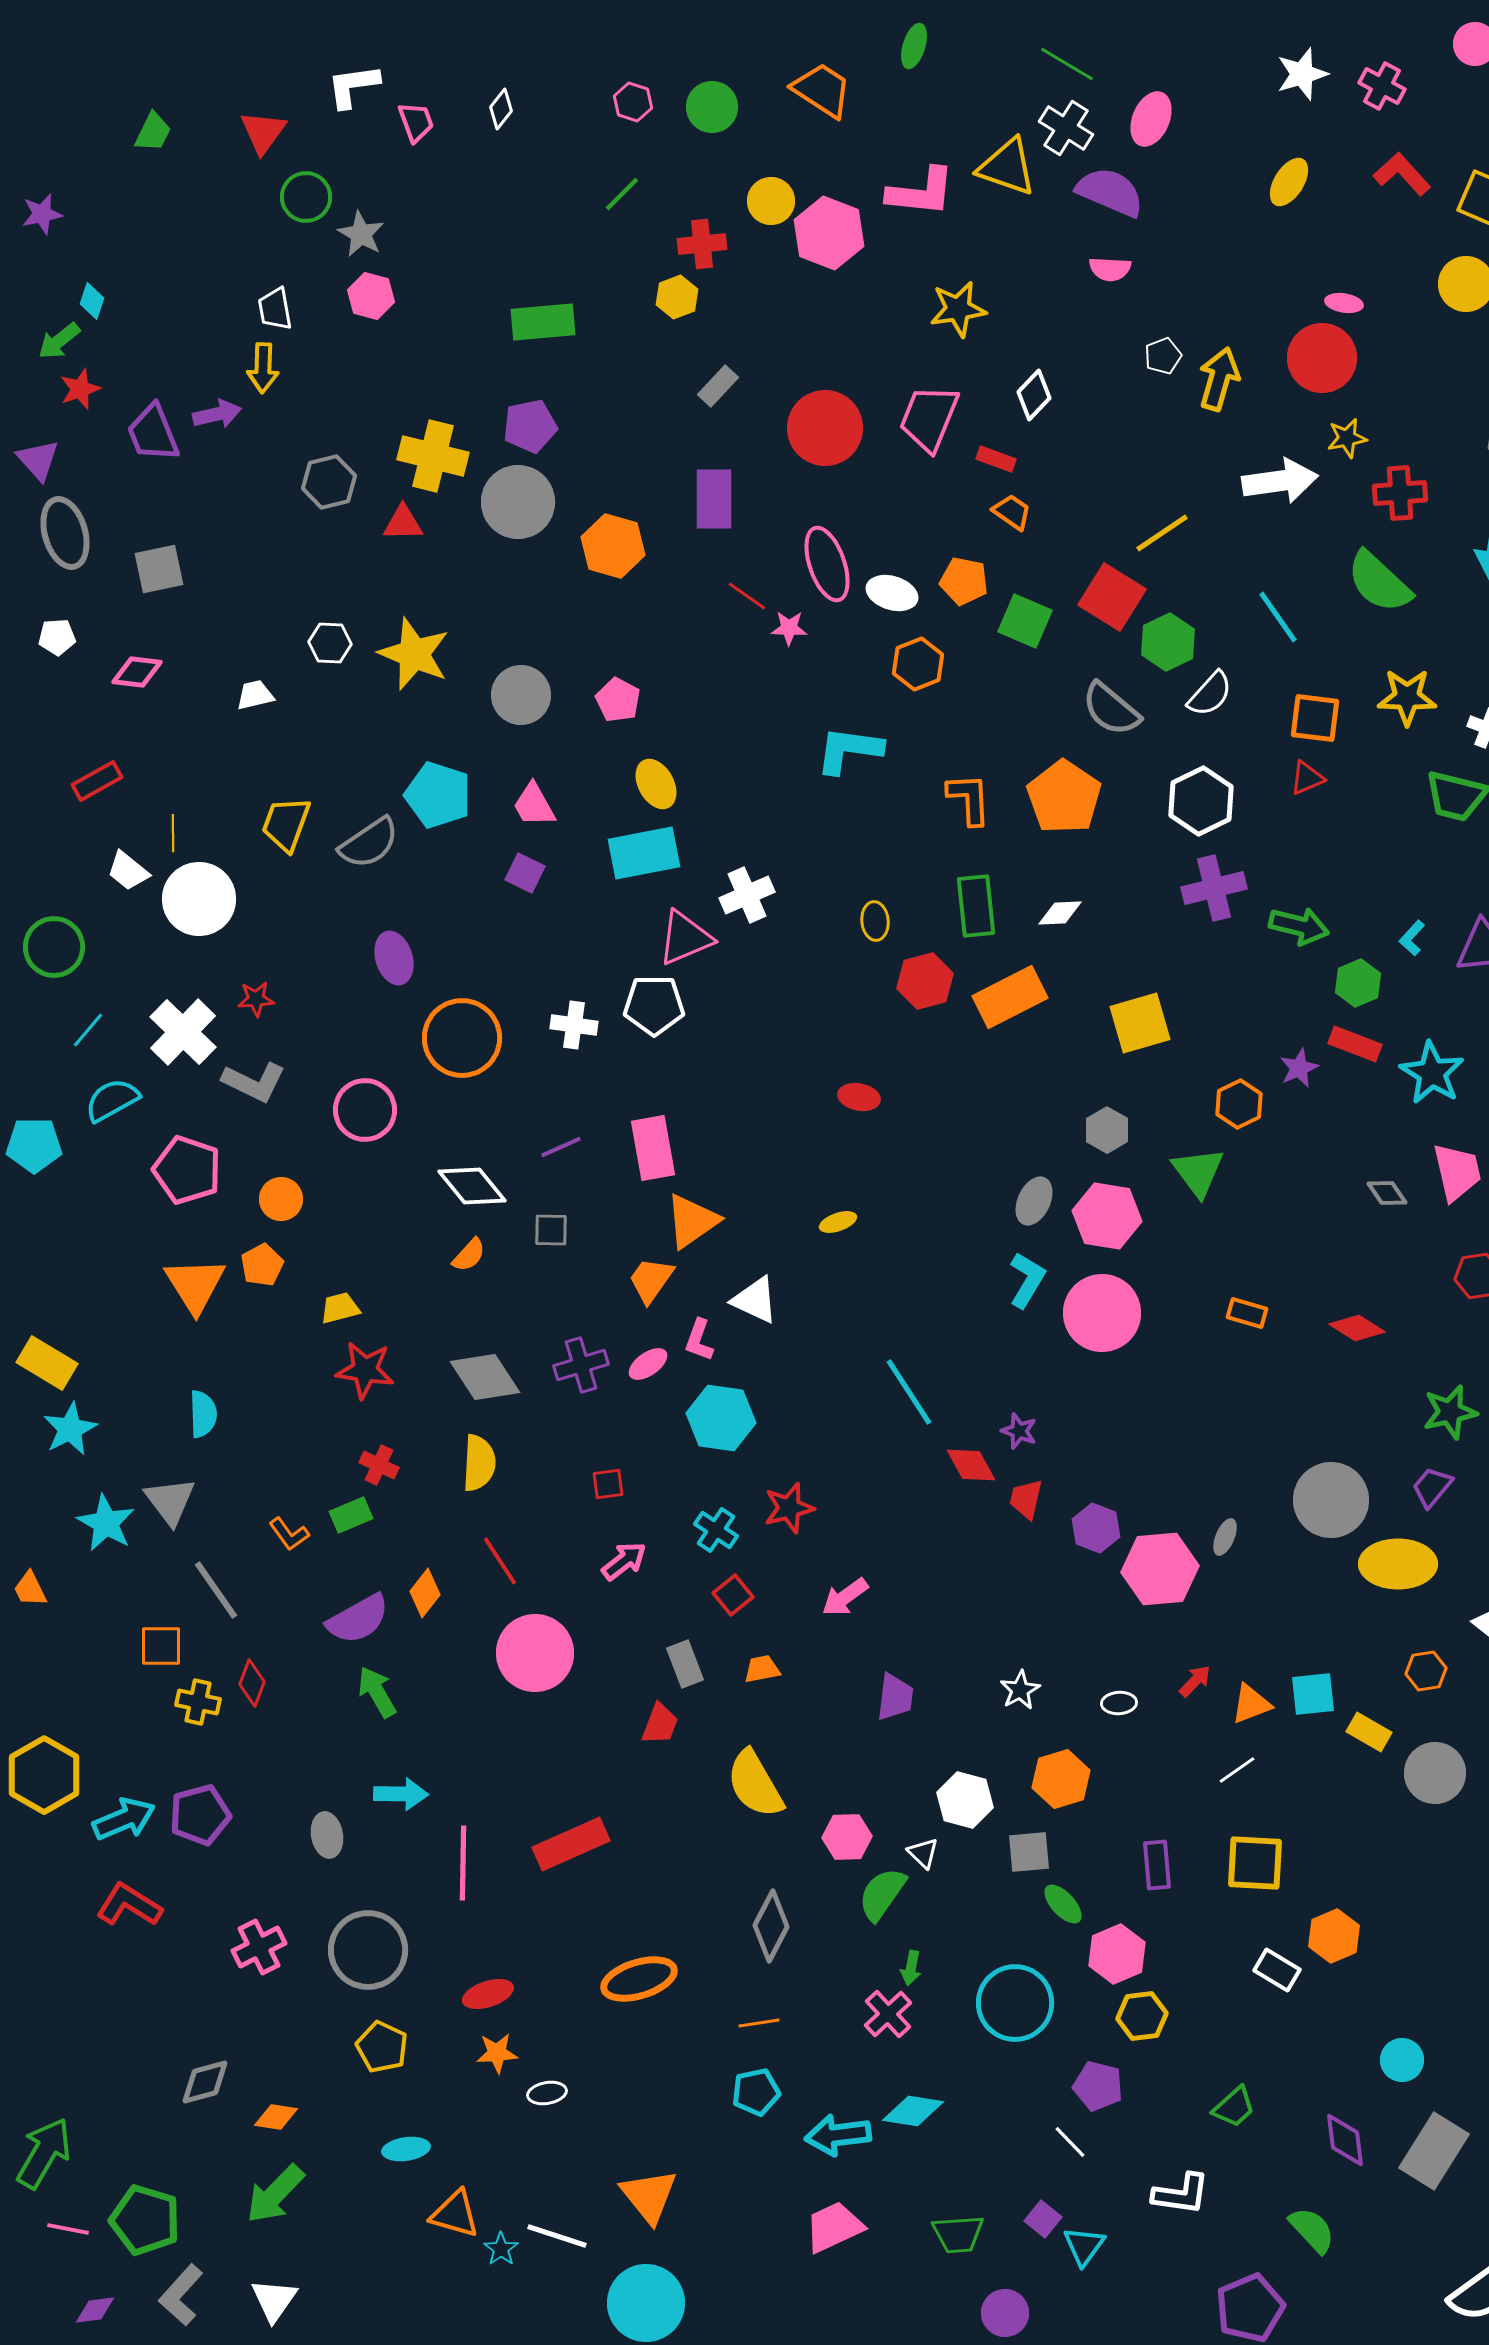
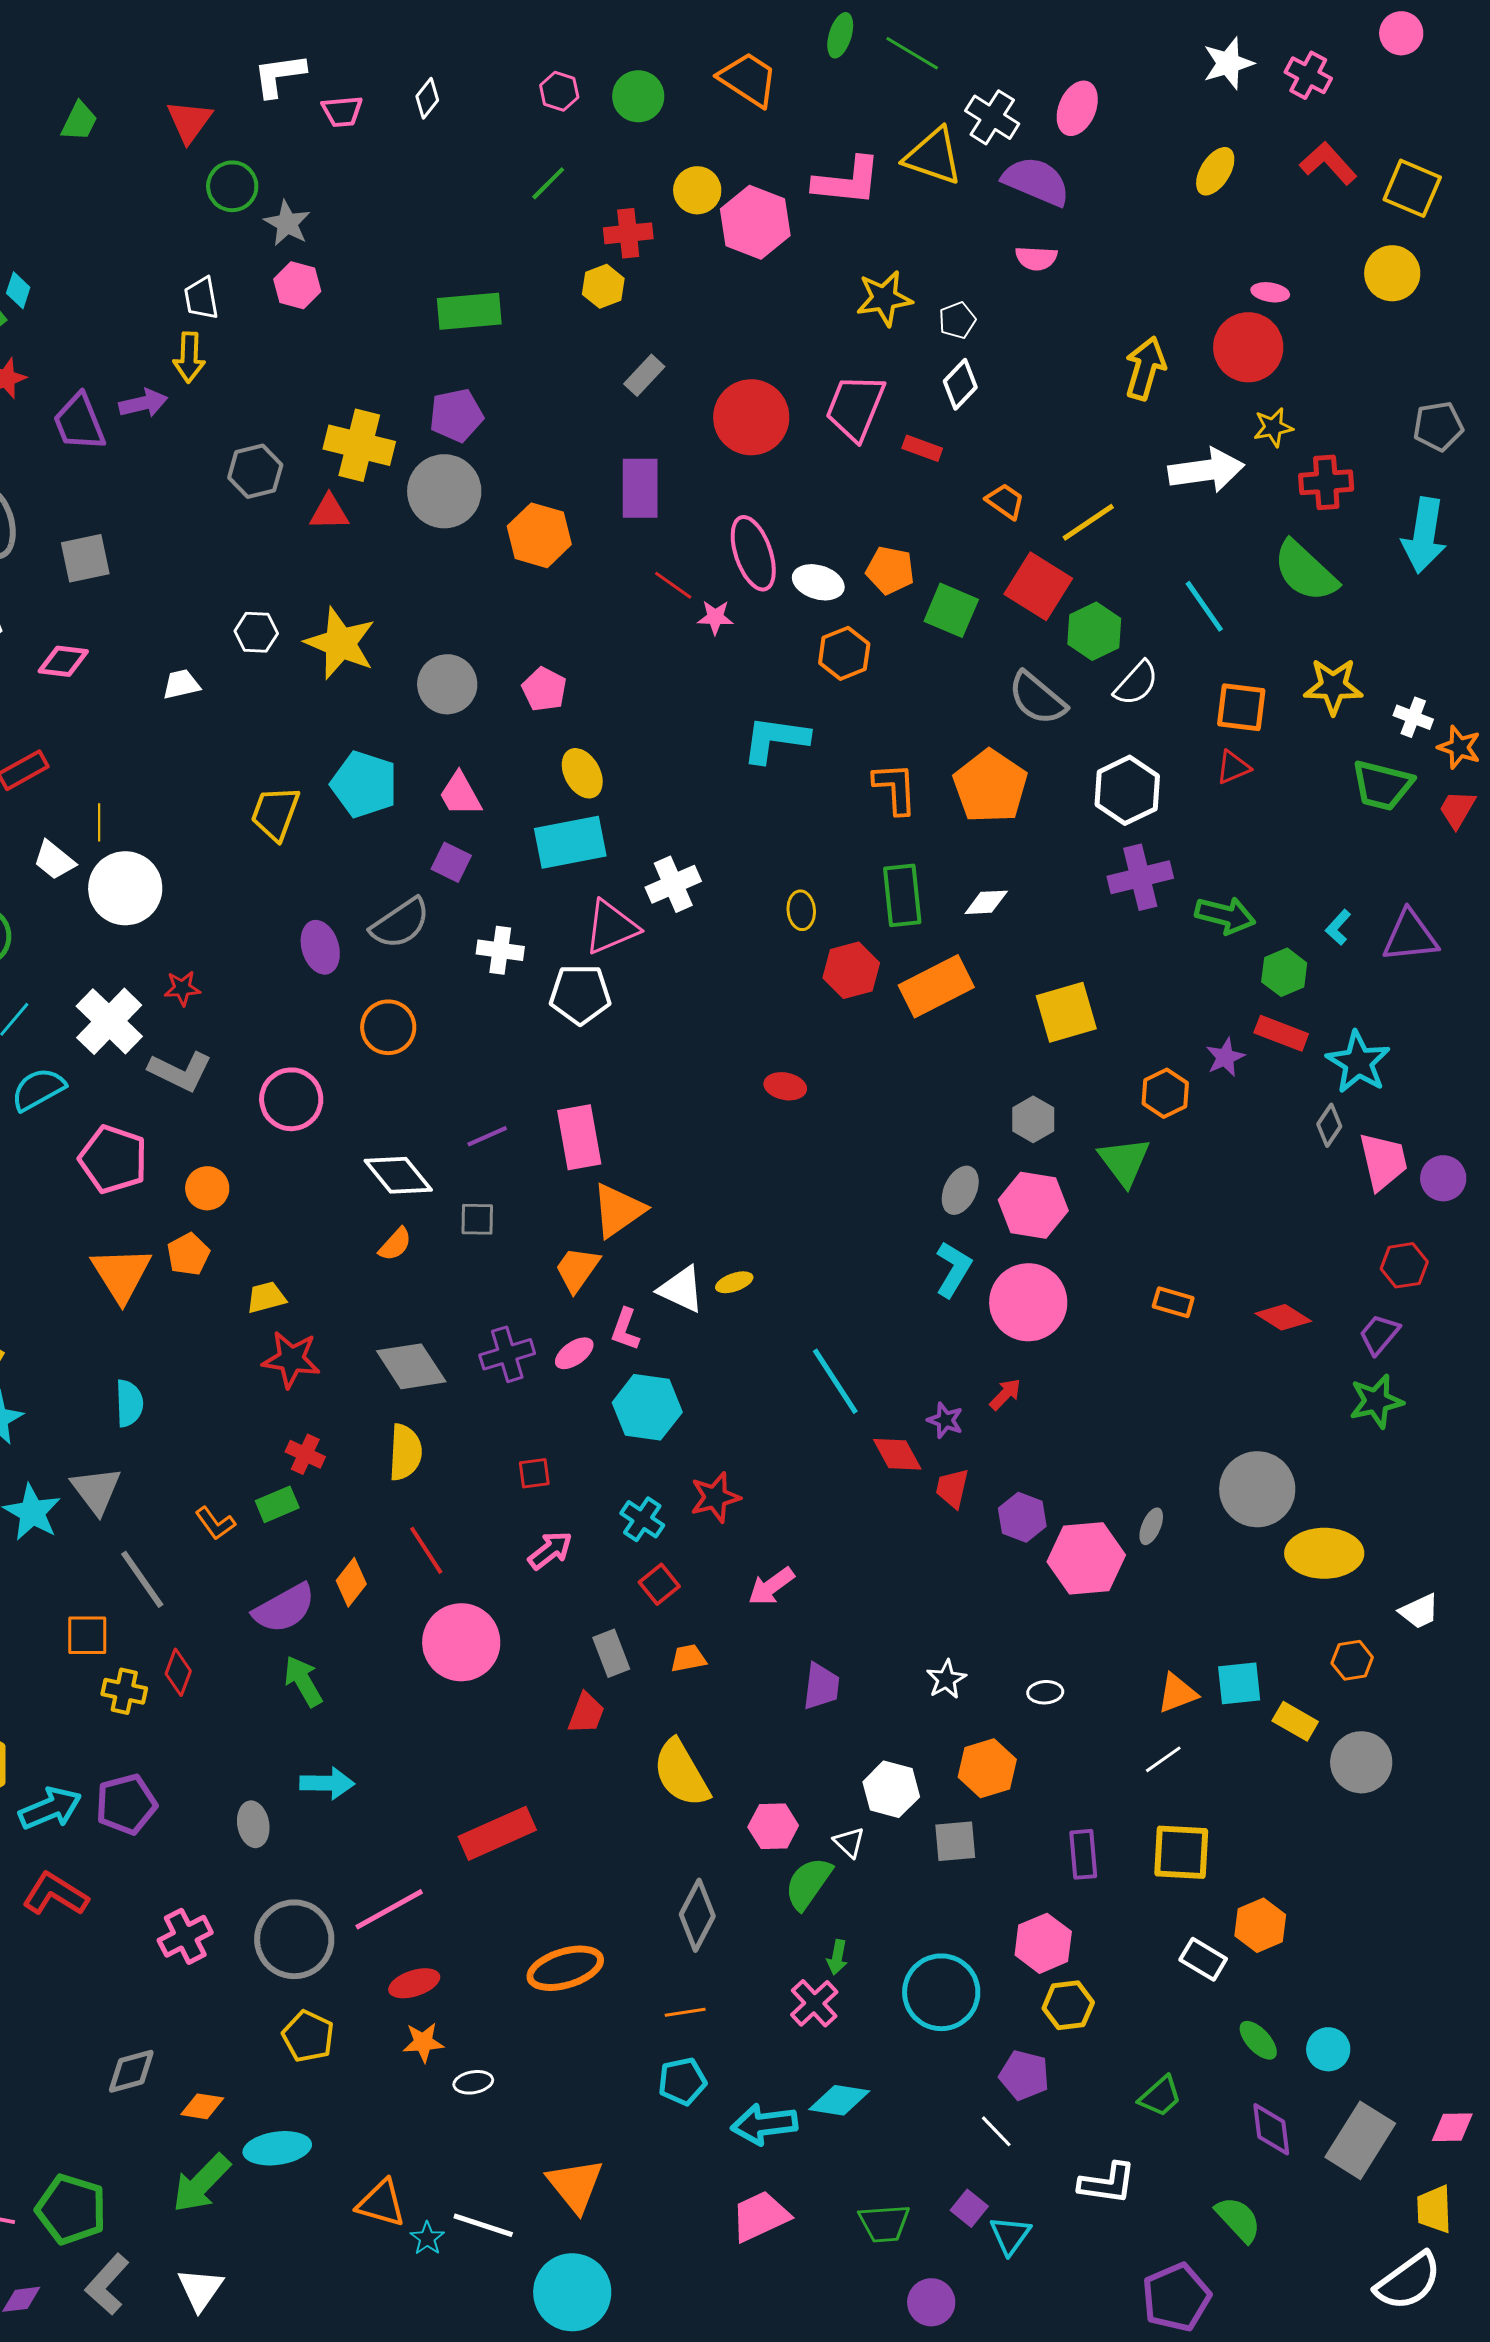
green line: (1067, 64) -> (912, 53), moved
pink trapezoid: (416, 122) -> (342, 111), turned 105
white pentagon: (1163, 356) -> (957, 320), moved
orange trapezoid: (1012, 512) -> (1005, 501), moved
yellow trapezoid: (286, 824) -> (275, 813), moved
gray semicircle: (369, 843) -> (400, 923), moved
white cross: (574, 1025) -> (500, 950), moved
orange circle: (462, 1038) -> (388, 1027), size x0.7
gray diamond: (1387, 1193) -> (1329, 1125), moved, turned 69
yellow ellipse: (838, 1222) -> (734, 1282), moved
purple trapezoid: (1432, 1487) -> (1379, 1334), moved
red arrow: (1195, 1681) -> (1005, 1394), moved
pink line: (463, 1863) -> (389, 1909), moved, turned 60
green ellipse: (1063, 1904) -> (1258, 2040), moved
cyan ellipse: (406, 2149) -> (277, 2148), moved, size x1.4

